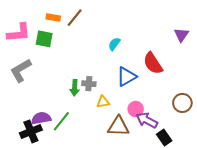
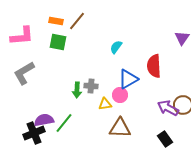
green square: (44, 39) -> (58, 42), moved
red semicircle: (153, 63) -> (154, 66), turned 30
pink circle: (136, 109) -> (120, 95), moved
purple arrow: (147, 120) -> (168, 108), moved

